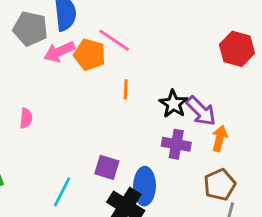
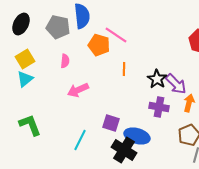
pink arrow: (59, 52) -> (78, 90), moved
pink semicircle: (26, 118) -> (65, 61), moved
blue ellipse: (144, 186) -> (137, 136), turned -75

